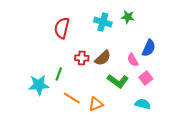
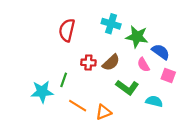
green star: (128, 17) -> (137, 37), moved, size x1.5
blue semicircle: (149, 48) -> (161, 52), turned -78
pink square: (146, 78) -> (168, 75), moved, turned -32
cyan semicircle: (143, 104) -> (154, 101), moved

